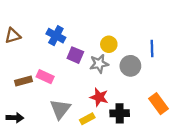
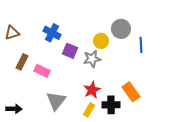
gray circle: (130, 66) -> (121, 29), moved
brown rectangle: (24, 81) -> (22, 62), moved, turned -49
red star: (99, 97) -> (92, 90), turned 30
orange rectangle: (158, 104) -> (131, 92), moved
yellow rectangle: (87, 119) -> (89, 110), moved, turned -32

